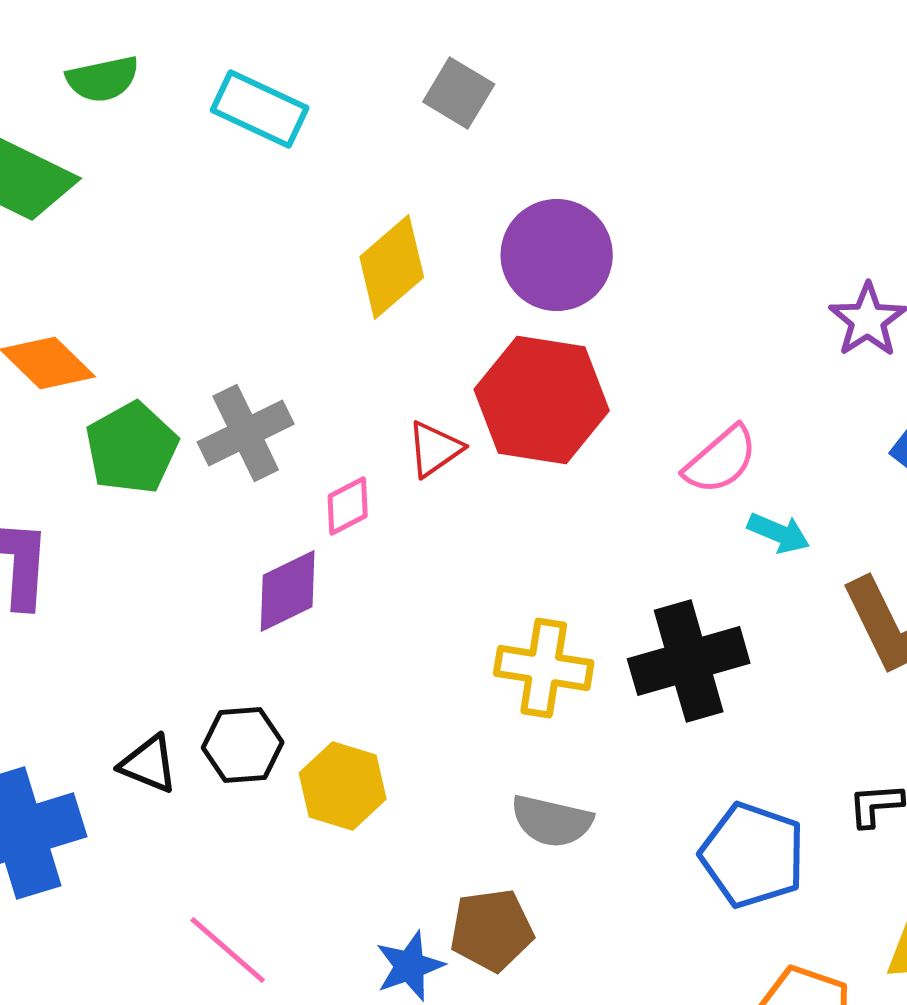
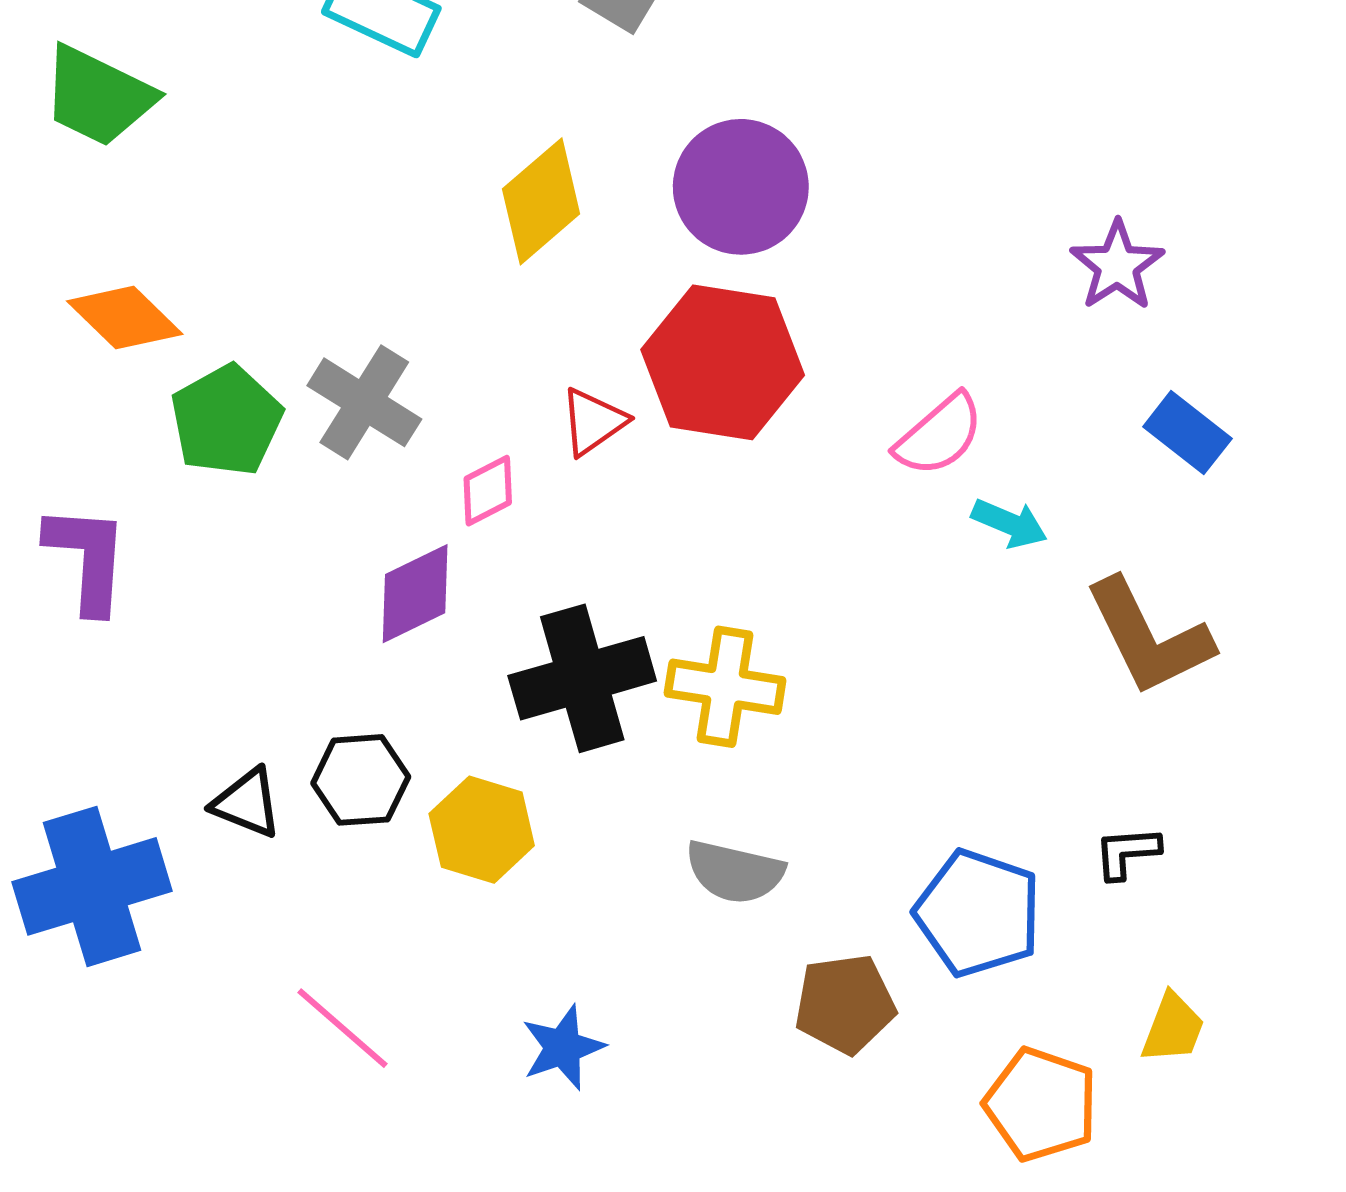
gray cross: (246, 433) -> (364, 402), turned -32
black cross: (689, 661) -> (582, 678), moved
brown pentagon: (492, 930) -> (845, 1004), moved

